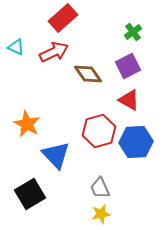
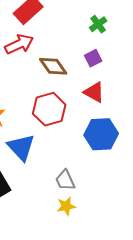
purple square: (128, 66) -> (93, 58), size x0.7
red hexagon: (99, 131) -> (49, 109), moved

